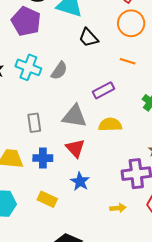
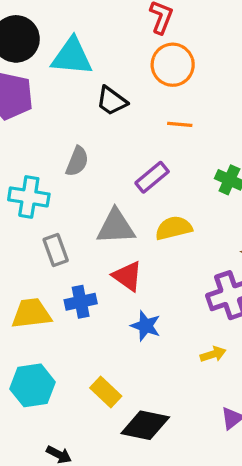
cyan cross: (28, 67) -> (29, 197), moved
yellow rectangle: (47, 199) -> (106, 392), moved, turned 30

